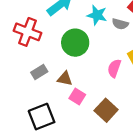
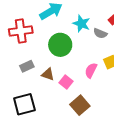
red cross: (27, 32) -> (21, 31), turned -35
pink square: (77, 96) -> (66, 82), moved

